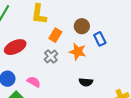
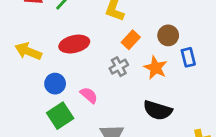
black semicircle: (86, 82) -> (158, 110), size x1.5

